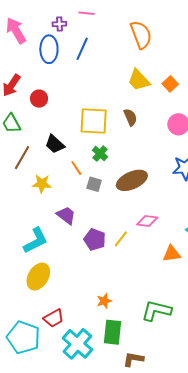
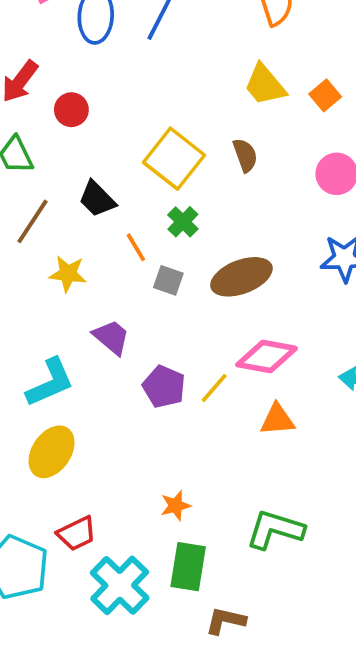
yellow square: (94, 121) -> (174, 159), turned 32
pink diamond: (147, 221) -> (267, 357), size x1.4
orange triangle: (172, 254) -> (277, 420), moved

